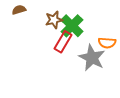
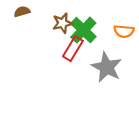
orange semicircle: (107, 43) -> (124, 31), moved

